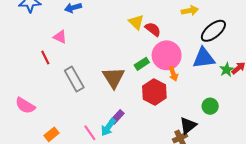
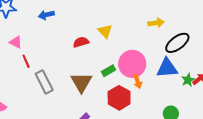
red semicircle: (153, 29) -> (81, 42), moved, turned -56
pink triangle: (60, 37) -> (16, 42), moved
red line: (45, 57) -> (26, 61), moved

